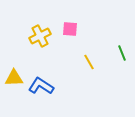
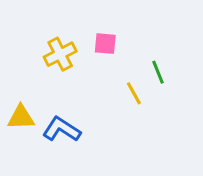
green line: (122, 53) -> (158, 72), moved

